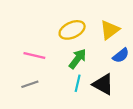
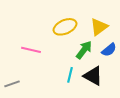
green arrow: (78, 59) -> (84, 50), moved
gray line: (30, 84) -> (12, 84), moved

